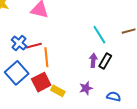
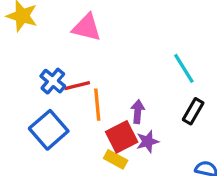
purple arrow: (93, 60) -> (138, 112), moved
red square: (41, 82) -> (122, 137), moved
purple star: (86, 88) -> (148, 141), moved

